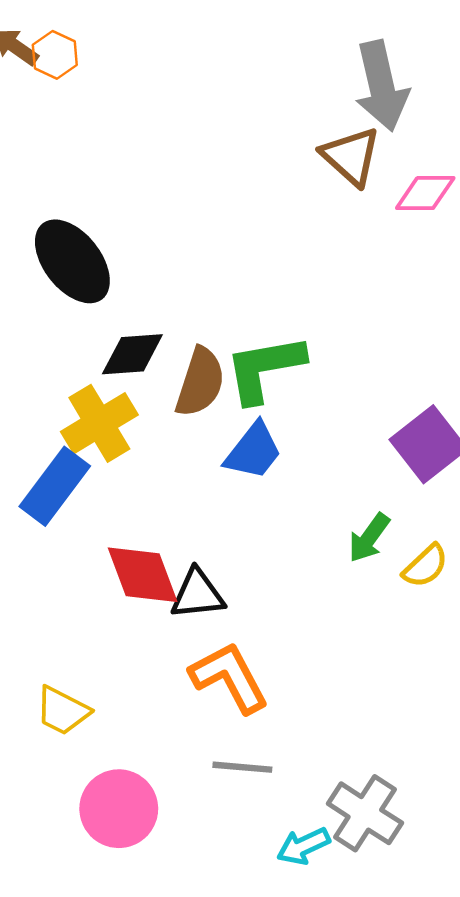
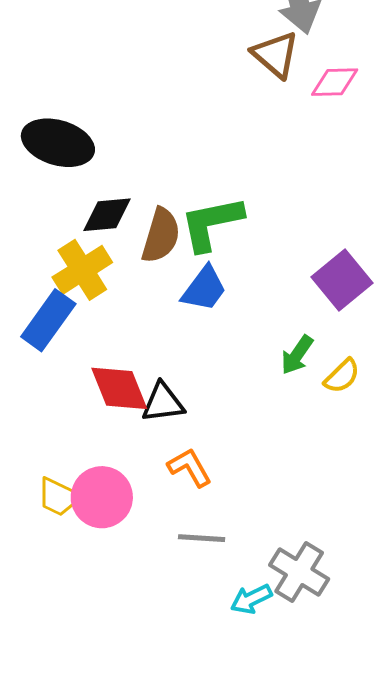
black ellipse: (72, 261) -> (58, 143), turned -34
orange L-shape: (229, 677) -> (190, 467), size x0.7
pink circle: (119, 809) -> (102, 497), moved

